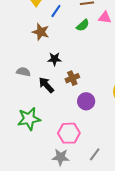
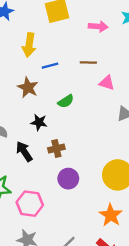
blue line: (56, 11) -> (50, 66), turned 32
green semicircle: (83, 25) -> (66, 101), moved
pink hexagon: (69, 133) -> (30, 204), moved

